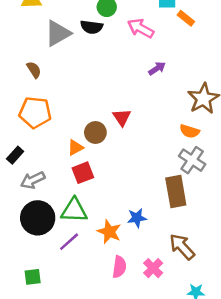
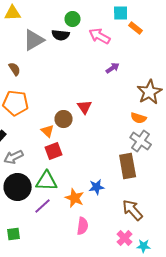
orange triangle: (75, 148) -> (48, 131), turned -48
pink cross: (153, 268) -> (125, 238), moved

